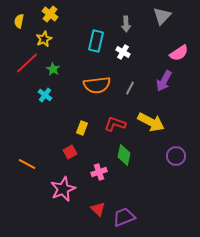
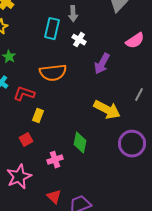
gray arrow: (126, 24) -> (73, 14), moved
purple arrow: (164, 81) -> (102, 64), moved
gray line: (130, 88) -> (139, 95), moved
red L-shape: (115, 124) -> (24, 94), moved
purple circle: (176, 156) -> (132, 144), size x1.4

